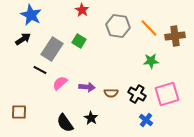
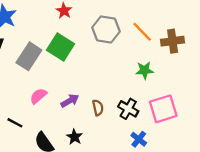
green square: (79, 41) -> (60, 47), size x1.6
black line: (40, 70) -> (15, 123), moved
purple arrow: (87, 87) -> (70, 101), turned -35
brown semicircle: (111, 93) -> (98, 108), turned -104

